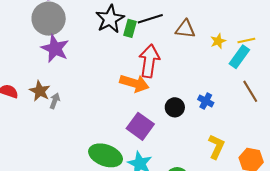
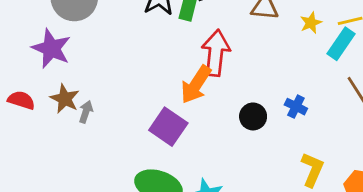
purple star: (55, 49) -> (51, 49), moved
orange arrow: (134, 83) -> (196, 85), turned 108
purple square: (140, 126) -> (168, 127), moved

